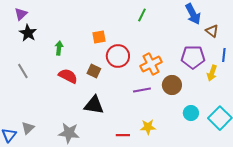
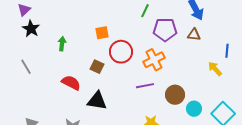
brown triangle: (212, 31) -> (194, 35), moved, turned -32
purple pentagon: (193, 57) -> (165, 30), moved
yellow arrow: (212, 73) -> (215, 69), turned 119
red semicircle: (68, 76) -> (71, 83), moved
brown circle: (172, 85) -> (175, 95), moved

